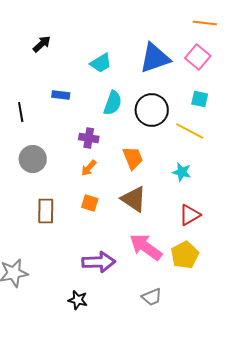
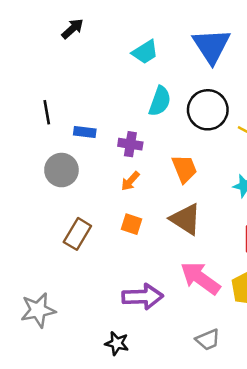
blue triangle: (155, 58) -> (211, 46), turned -44
blue rectangle: (61, 95) -> (85, 132), moved
brown rectangle: (46, 211) -> (77, 234), turned 30

